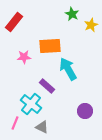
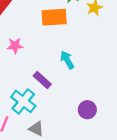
orange rectangle: (50, 46) -> (54, 17), moved
cyan arrow: (68, 69) -> (67, 60), size x0.7

